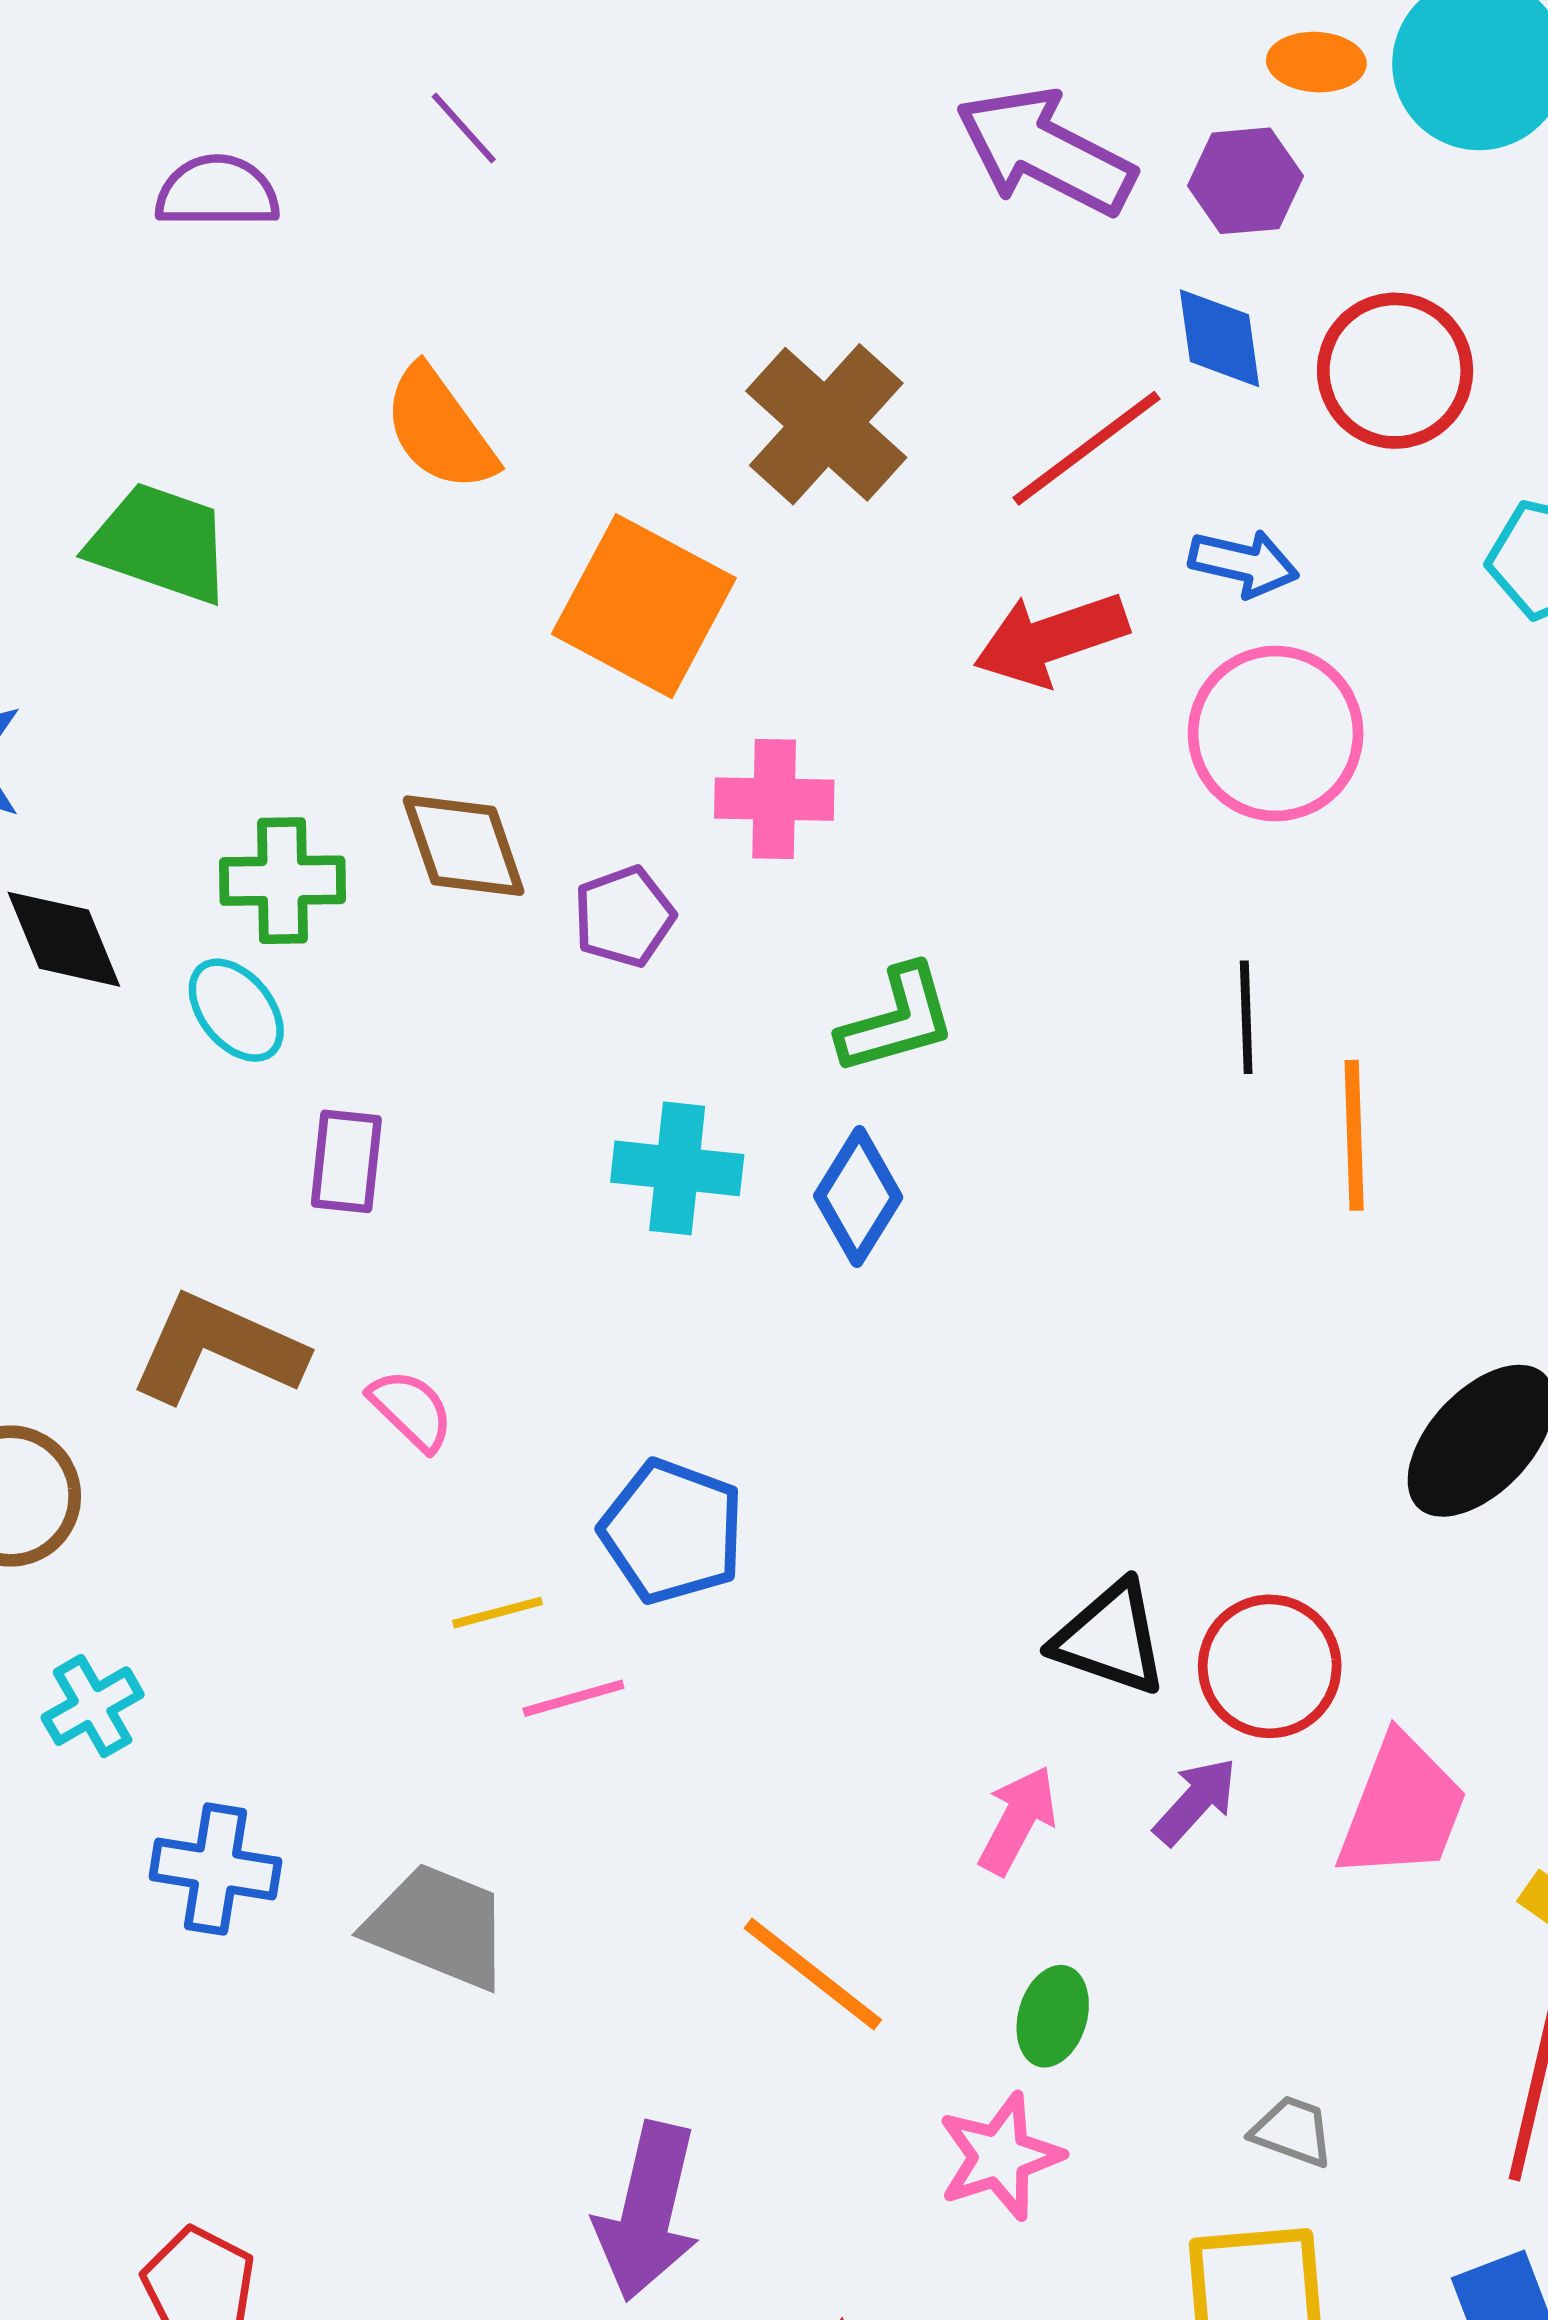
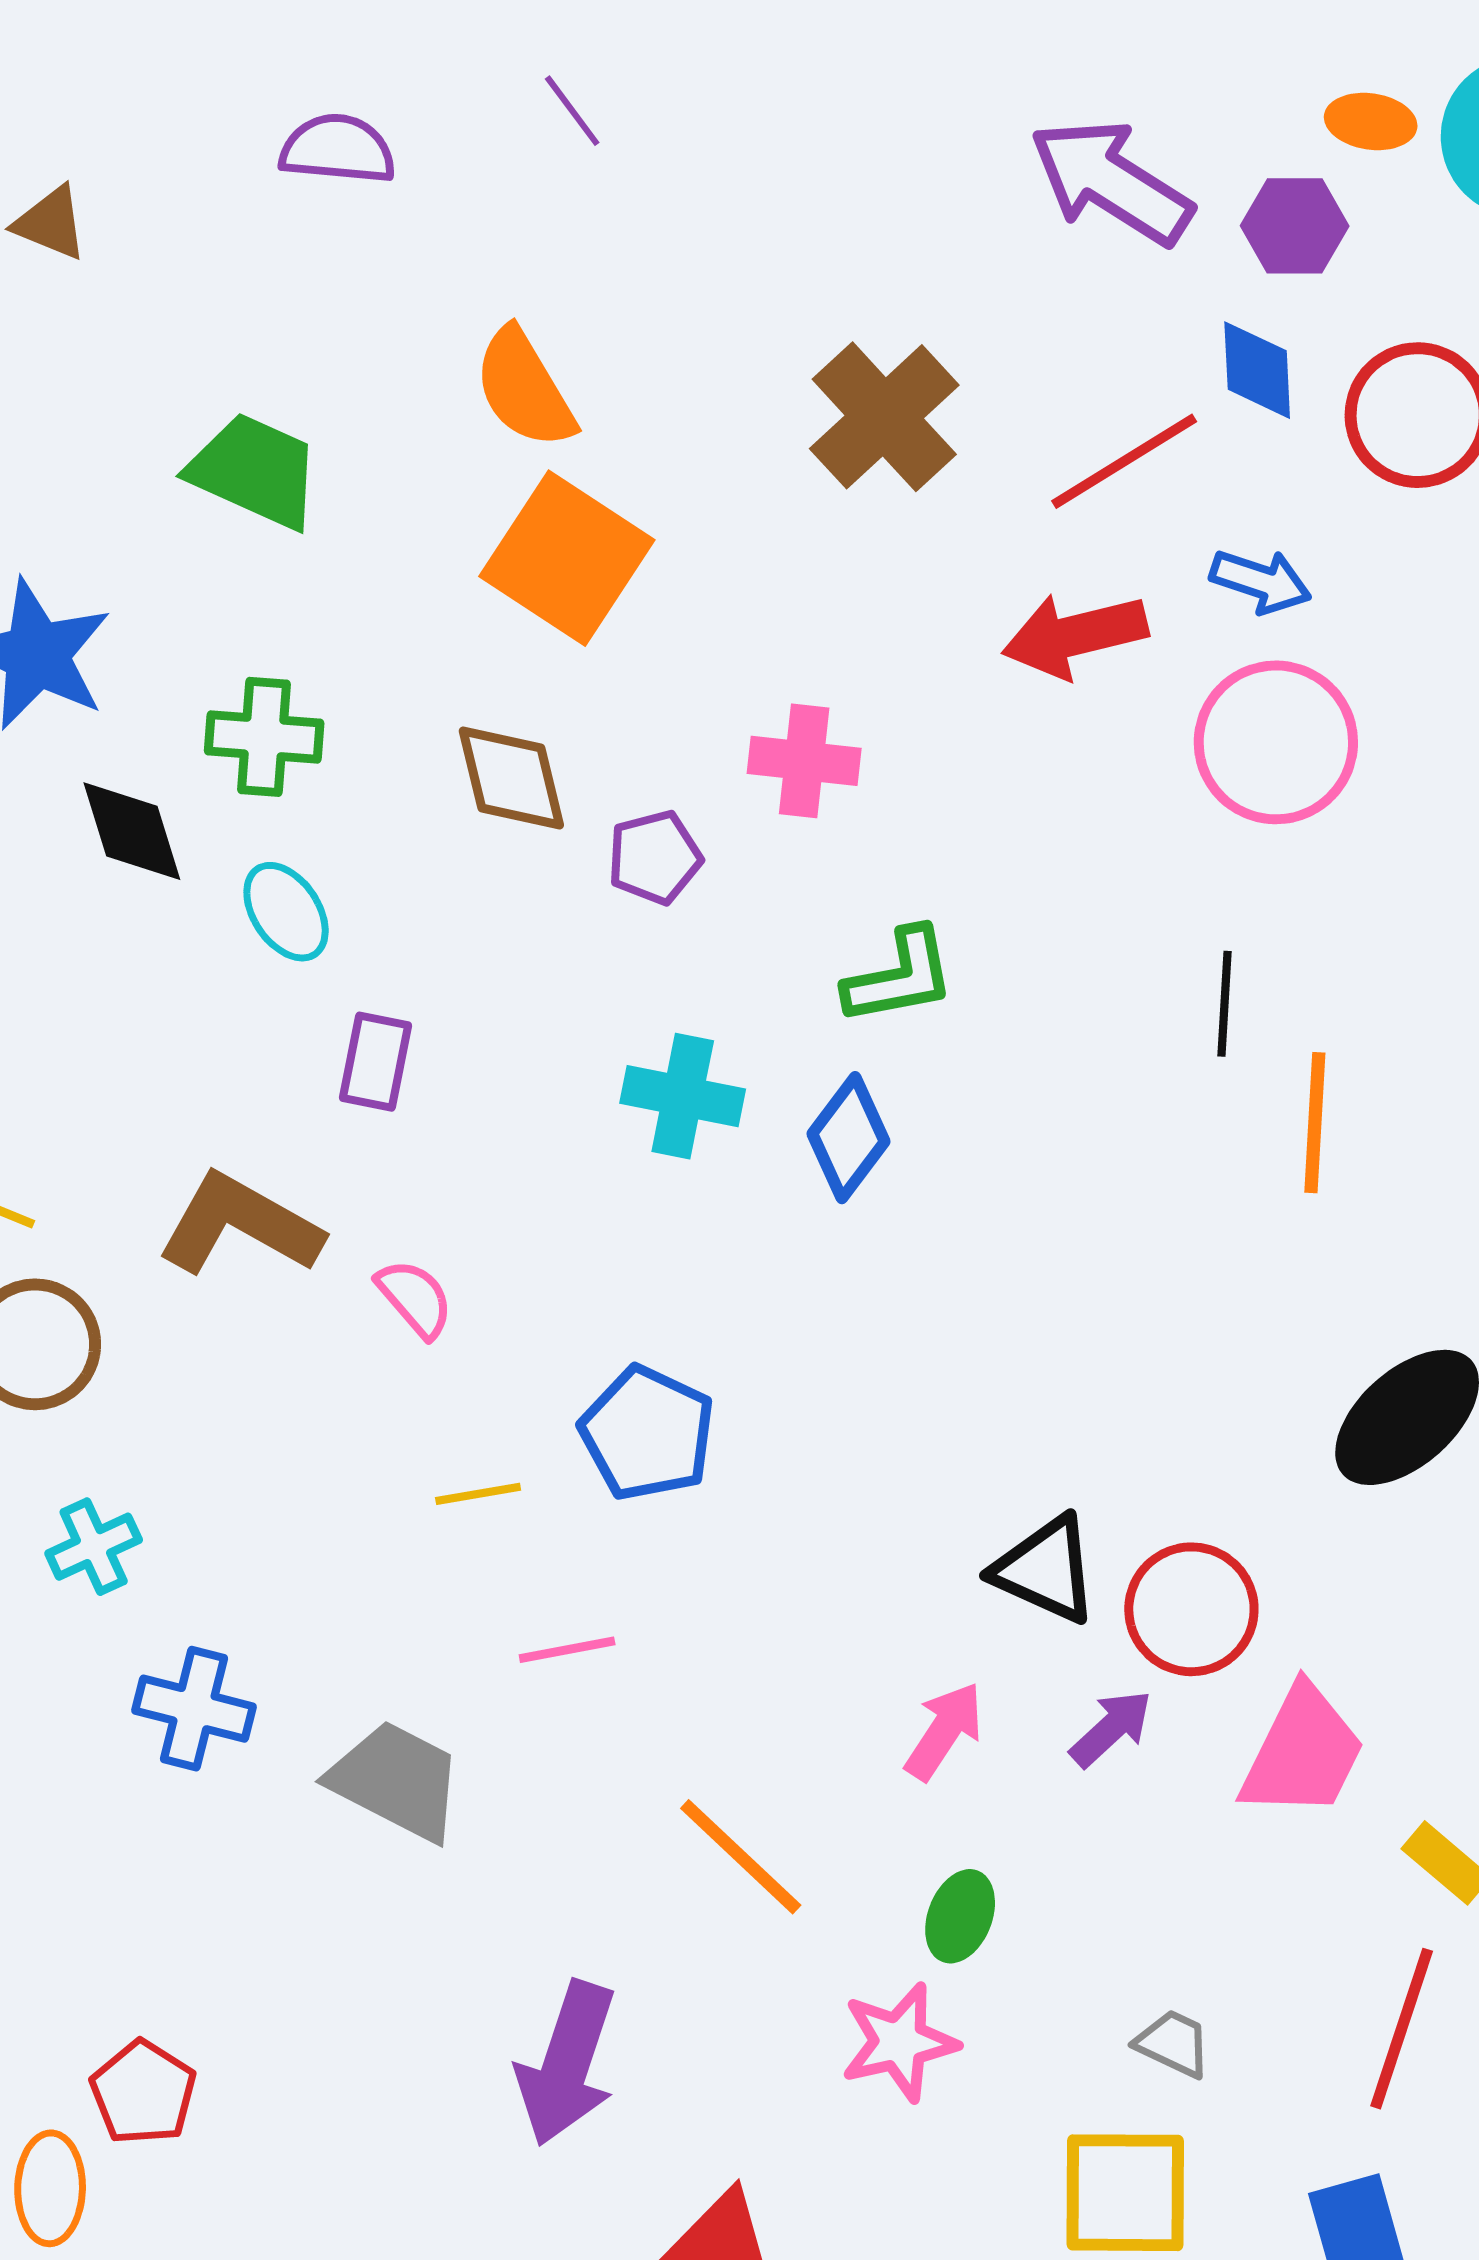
orange square: (644, 606) -> (567, 558), moved
green cross: (282, 881) -> (264, 737), moved
pink line: (573, 1698) -> (567, 1650), moved

